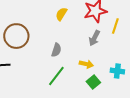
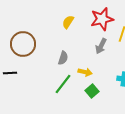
yellow arrow: (86, 64) -> (85, 72), moved
green square: (93, 82) -> (92, 91), moved

